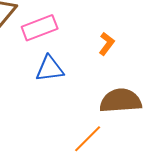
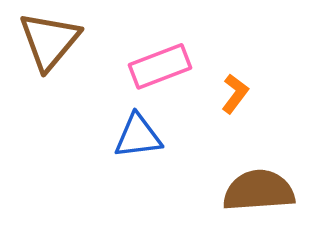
pink rectangle: (40, 28) -> (160, 66), moved

